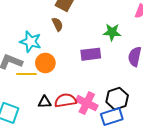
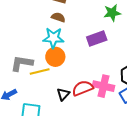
brown semicircle: (57, 24) -> (58, 17), turned -32
cyan star: (31, 42) -> (53, 38), moved
black triangle: (45, 102) -> (63, 94), turned -32

